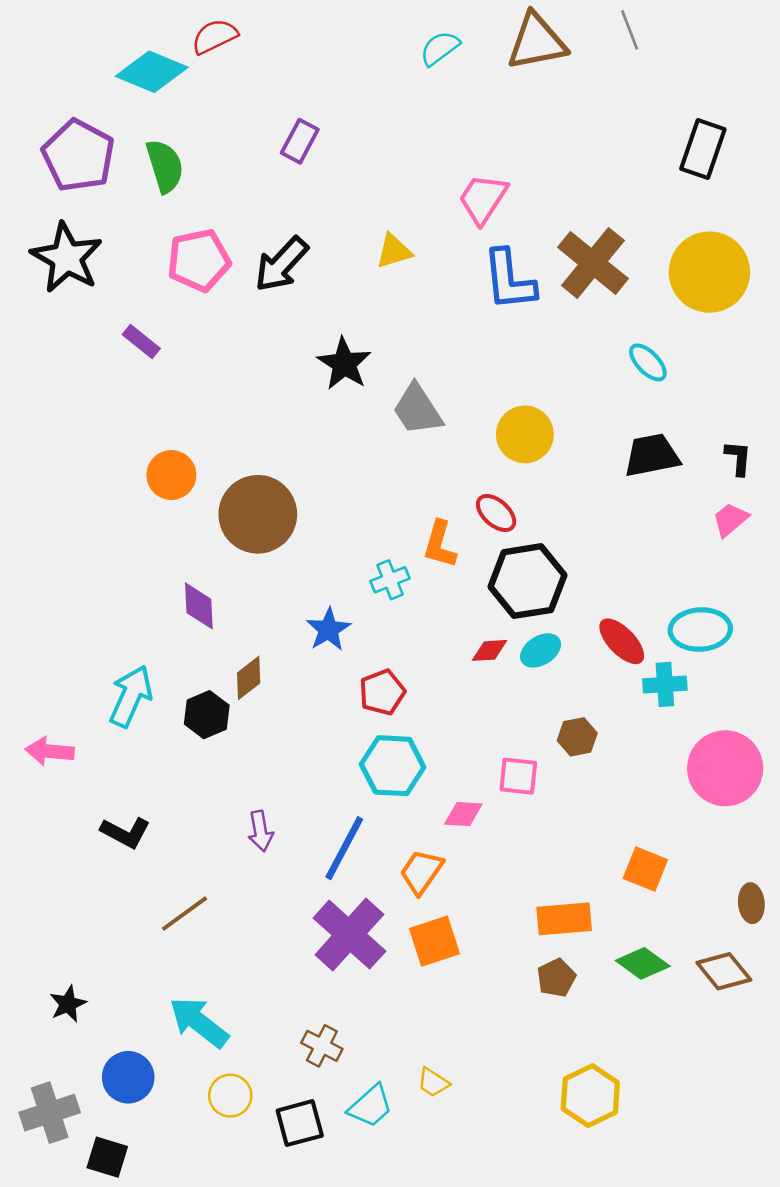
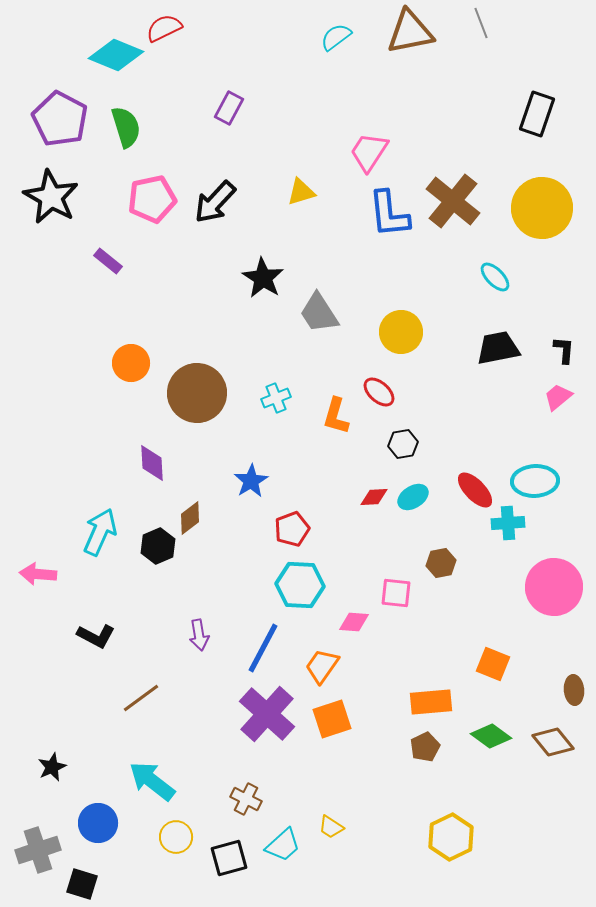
cyan cross: (390, 580) -> (276, 398), moved
black hexagon: (527, 581) -> (403, 444), size x0.5

